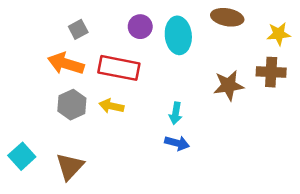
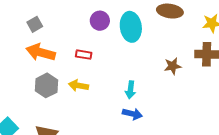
gray square: (78, 29) -> (35, 24), moved
red rectangle: (119, 68) -> (84, 55), size x0.5
brown star: (229, 85) -> (173, 66), size x0.7

